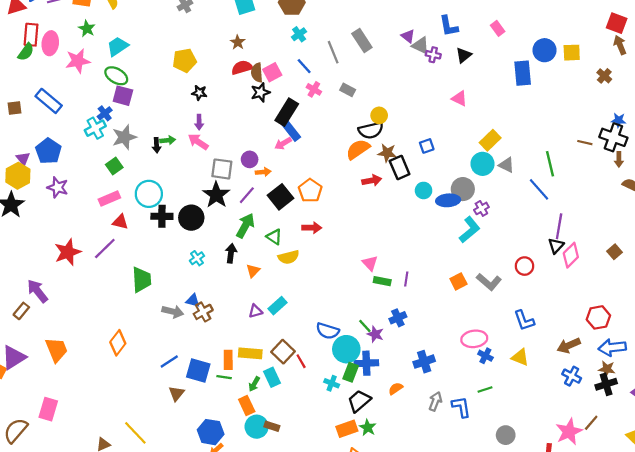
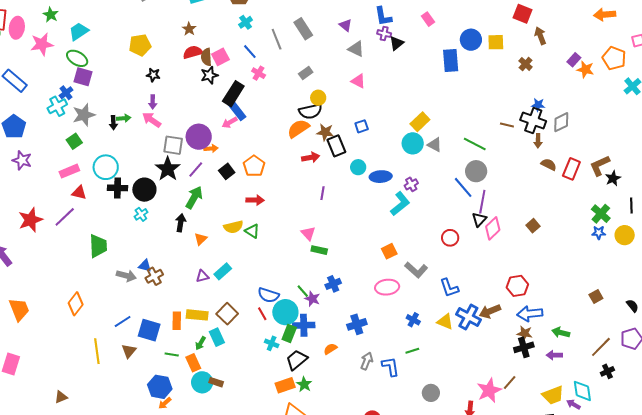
red square: (617, 23) -> (523, 14), moved
gray triangle: (421, 45) -> (356, 49), moved
purple cross: (433, 55) -> (384, 34), moved
gray rectangle: (348, 90) -> (306, 73), moved, turned -64
pink triangle: (459, 98) -> (358, 81), moved
purple circle: (250, 159) -> (199, 137), size x1.6
green line: (550, 164) -> (475, 144), turned -50
gray circle: (463, 189) -> (476, 171), moved
blue line: (539, 189) -> (463, 187), moved
black square: (280, 197) -> (227, 171), size x0.7
green triangle: (274, 237) -> (252, 231), moved
cyan cross: (197, 258) -> (141, 214), moved
purple line: (406, 279) -> (323, 193), moved
gray L-shape: (489, 282) -> (416, 270), moved
pink ellipse: (474, 339) -> (387, 287), moved
red line: (301, 361) -> (262, 314), moved
blue cross: (572, 376) -> (468, 317), moved, size x1.4
green line: (224, 377) -> (172, 354), moved
yellow line: (135, 433) -> (97, 351), moved, turned 35

